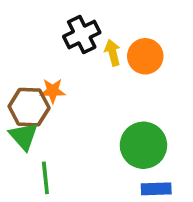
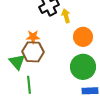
orange circle: (145, 56) -> (83, 37), moved
brown hexagon: (29, 107) -> (33, 52), moved

